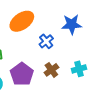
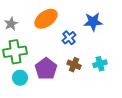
brown cross: (51, 70) -> (74, 65), turned -32

